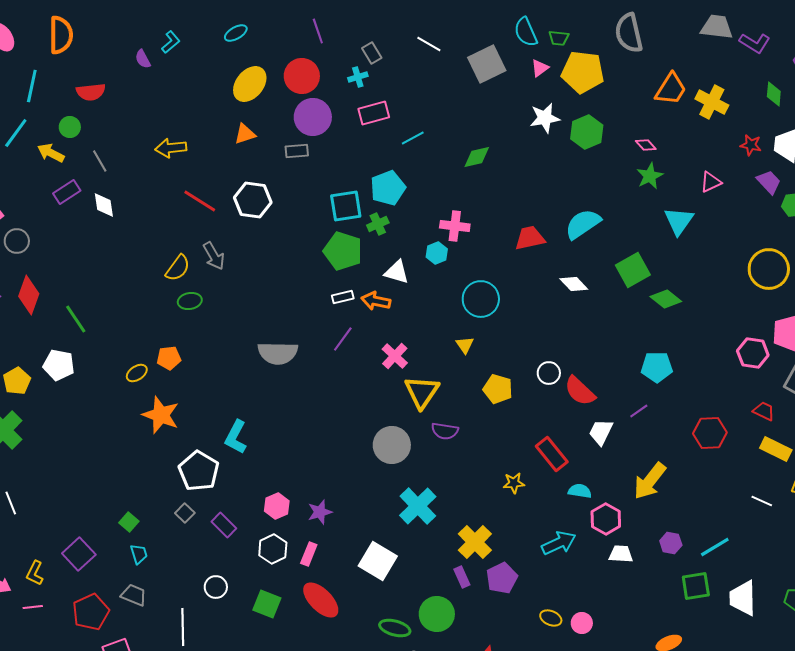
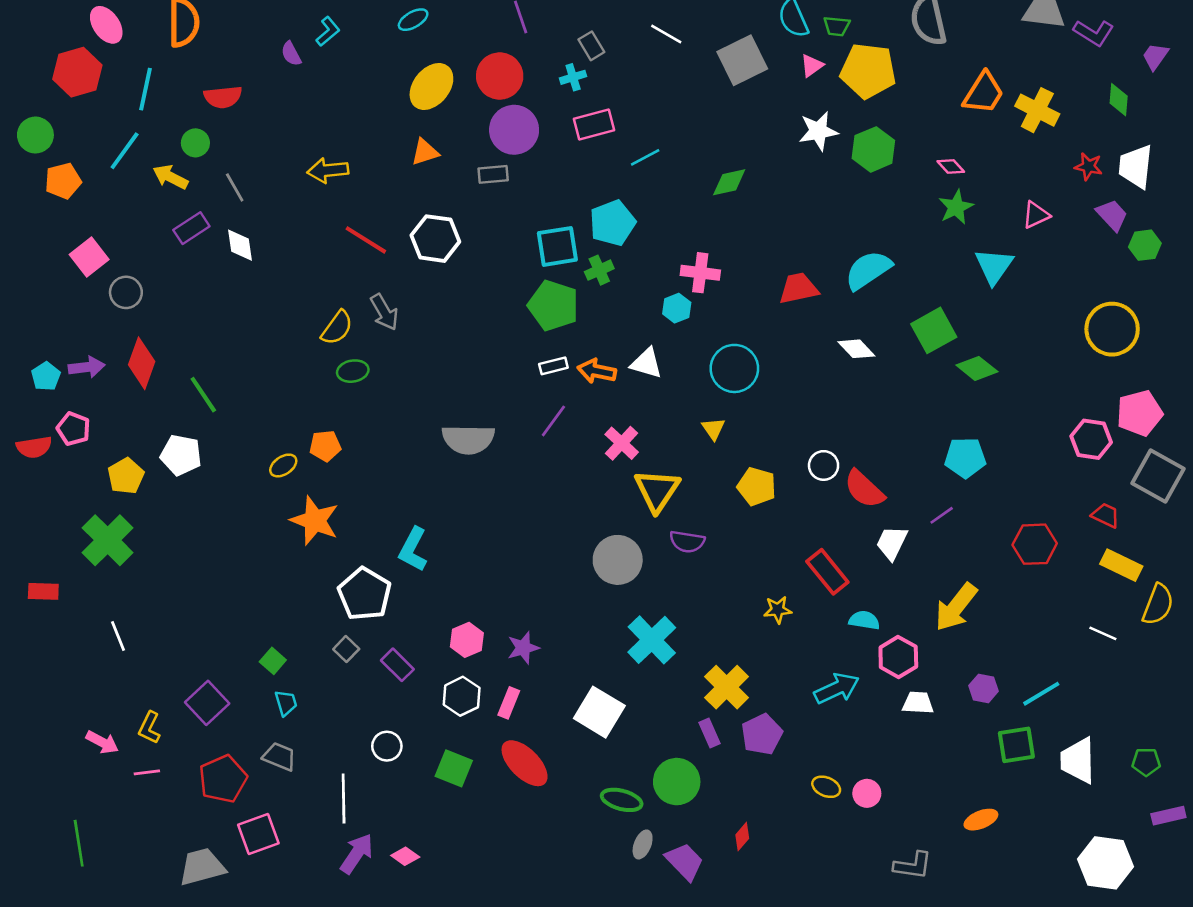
white triangle: (397, 272) -> (647, 363), moved

